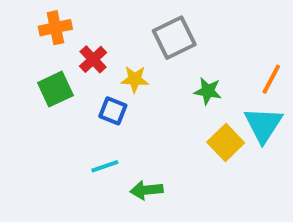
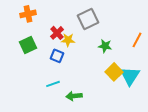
red cross: (93, 59) -> (57, 33), moved
cyan triangle: (263, 125) -> (130, 76), moved

